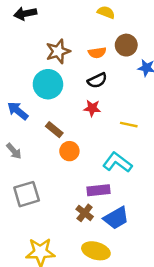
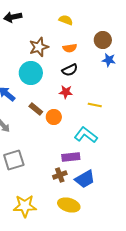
yellow semicircle: (106, 12) -> (66, 20), moved
brown circle: (126, 45) -> (103, 40), moved
orange circle: (69, 151) -> (54, 117), moved
brown cross: (85, 213) -> (60, 175), turned 32

